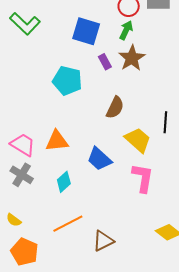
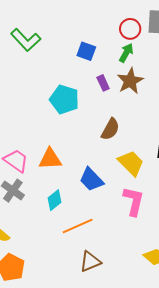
blue square: (86, 31) -> (86, 51), size x0.7
orange line: (68, 224) -> (78, 226), moved

